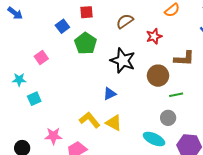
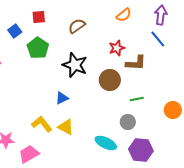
red star: (154, 36) -> (117, 48), moved
green line: (176, 95) -> (137, 99), moved
gray circle: (168, 118) -> (128, 122), moved

